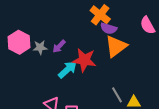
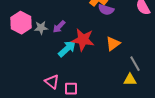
orange triangle: (116, 46) -> (113, 44), moved, size x0.7
gray line: (117, 95) -> (135, 64), moved

